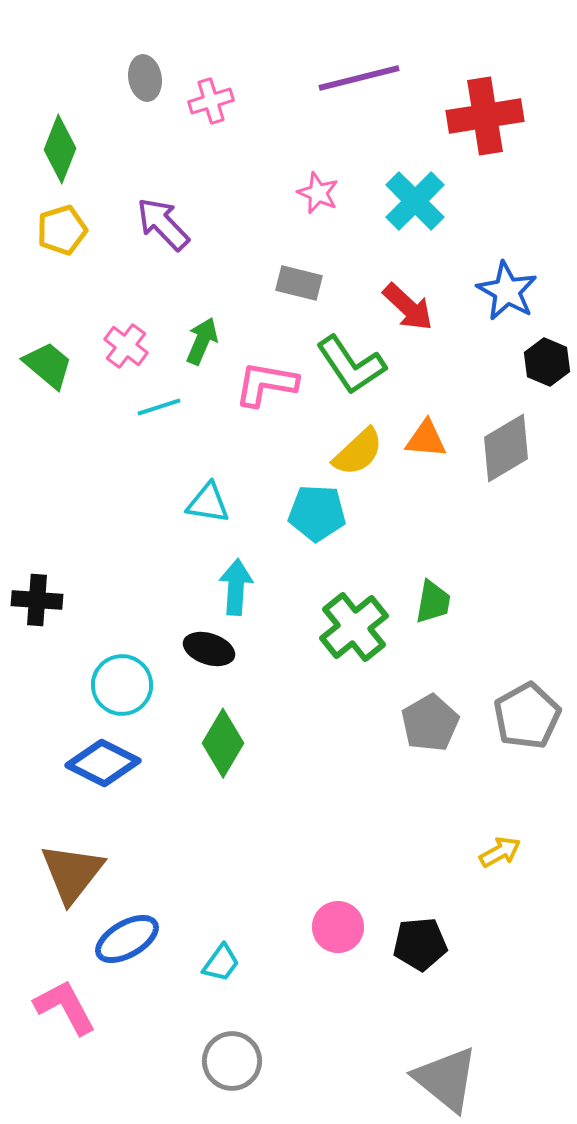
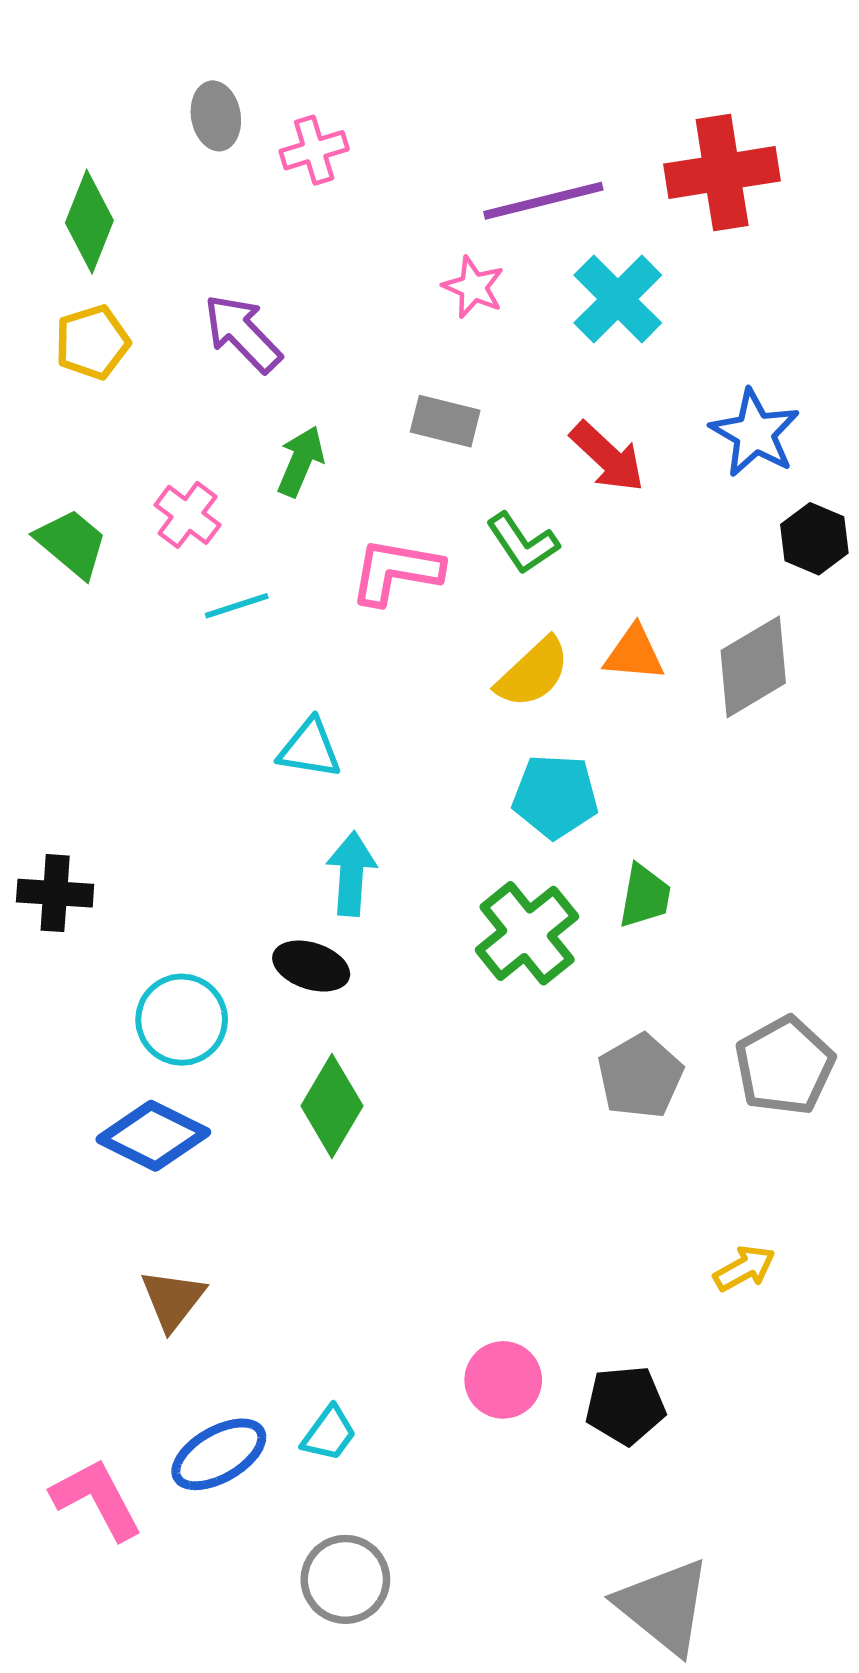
purple line: (359, 78) -> (543, 201), moved
green arrow: (202, 341) -> (301, 461), moved
green L-shape: (351, 365) -> (523, 543), size x0.7
cyan pentagon: (317, 513) -> (555, 796), moved
brown triangle: (72, 873) -> (173, 1300), moved, size x0.7
blue ellipse: (127, 939) -> (219, 1454), moved

